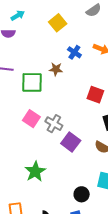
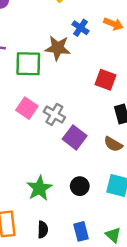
brown star: (56, 69) -> (58, 48), size x1.5
green star: (35, 171) -> (39, 188), moved
black circle: (82, 194) -> (80, 186), moved

